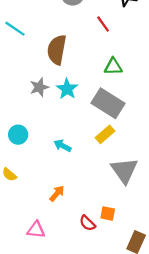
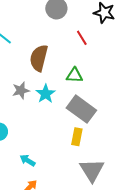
green triangle: (113, 67) -> (74, 75), moved
yellow rectangle: (105, 134) -> (77, 137), turned -42
cyan arrow: (62, 146) -> (28, 160), moved

